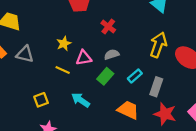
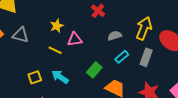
gray semicircle: (112, 54) -> (115, 36), moved
green rectangle: (105, 76) -> (94, 70), moved
gray rectangle: (156, 87) -> (146, 57), moved
cyan arrow: (81, 100) -> (60, 77), moved

